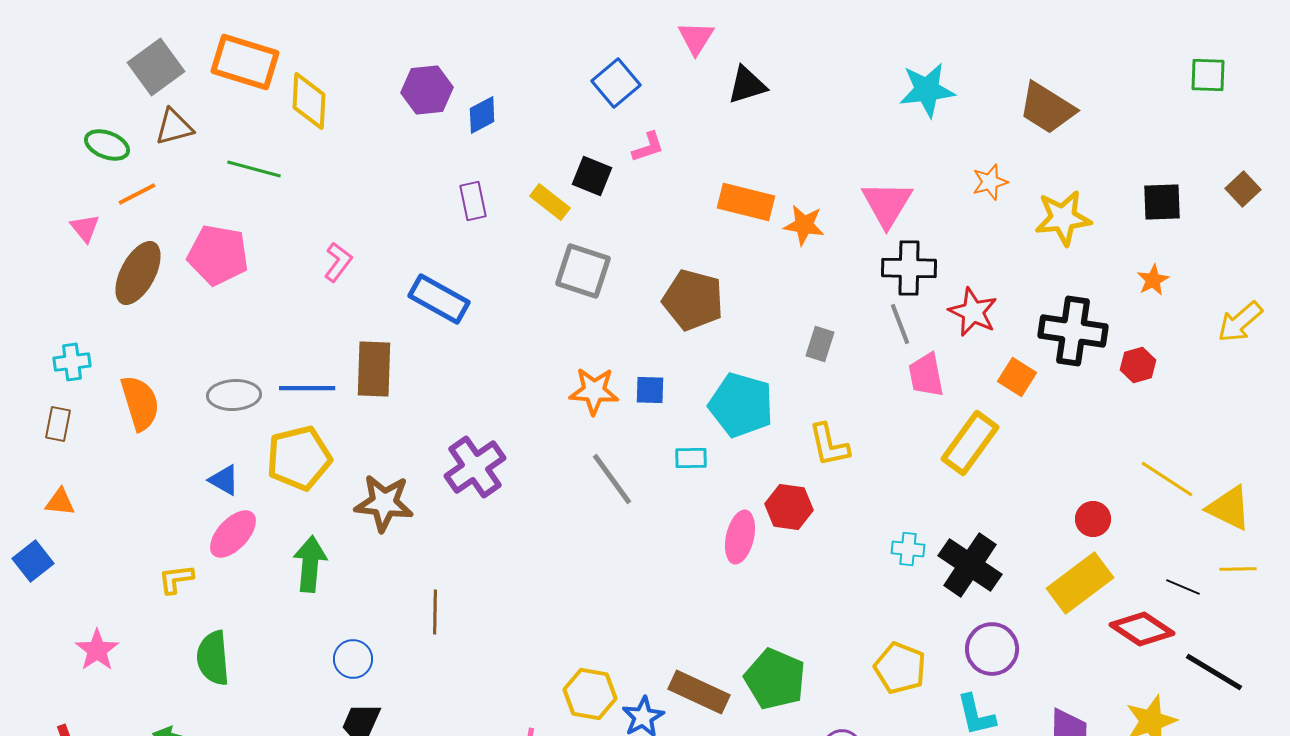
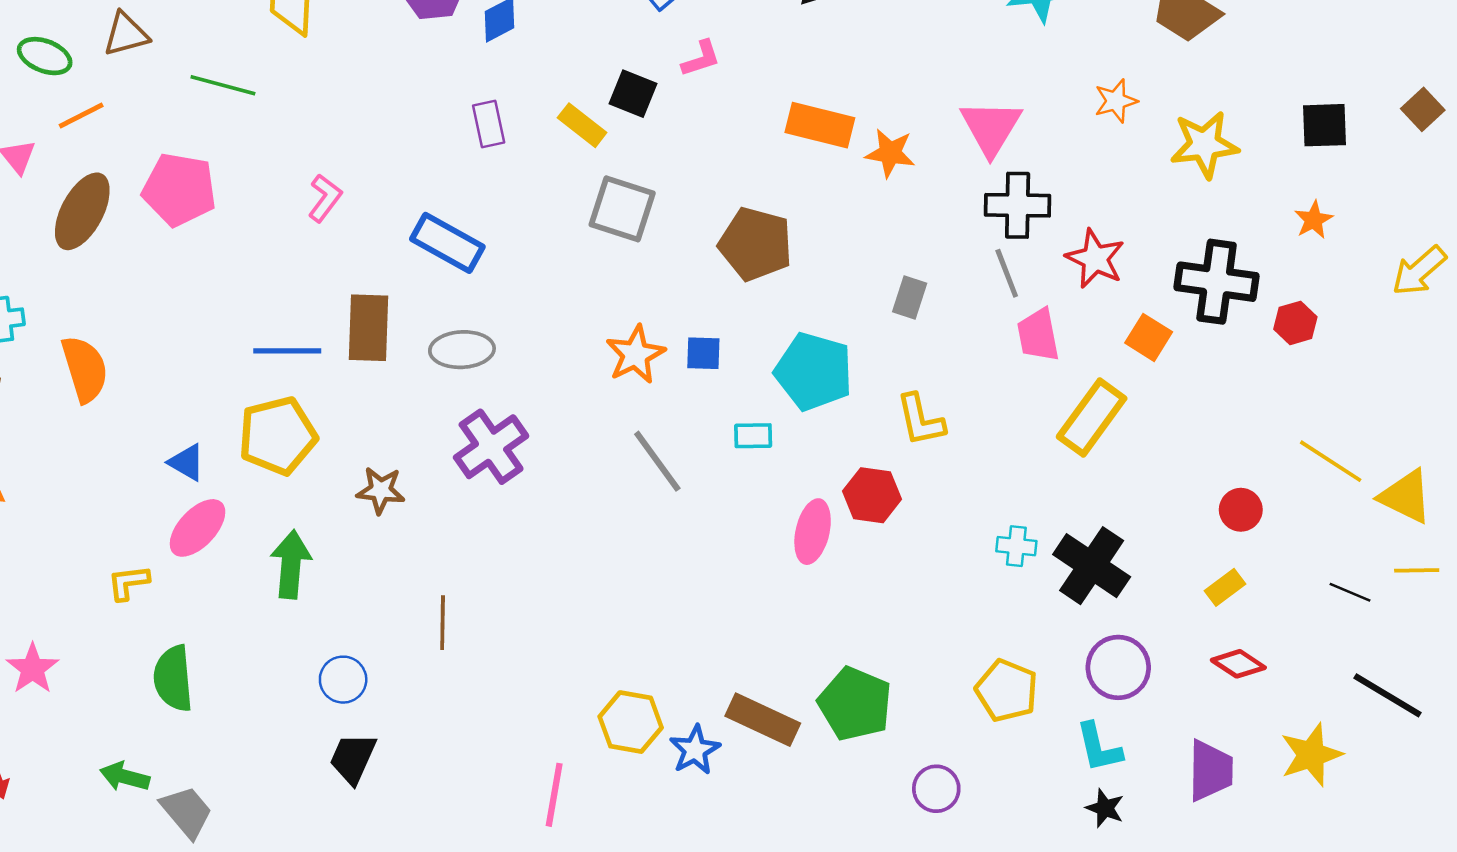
orange star: (594, 391) -> (635, 354), turned -30
gray ellipse: (234, 395) -> (462, 350), moved
brown star: (384, 503) -> (381, 490), size x0.7
yellow rectangle: (1080, 583) -> (1225, 587), size x0.5
red diamond: (1142, 629) -> (1238, 664), moved, size x0.7

